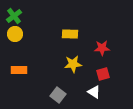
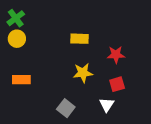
white triangle: (94, 92) -> (107, 105), turned 32

